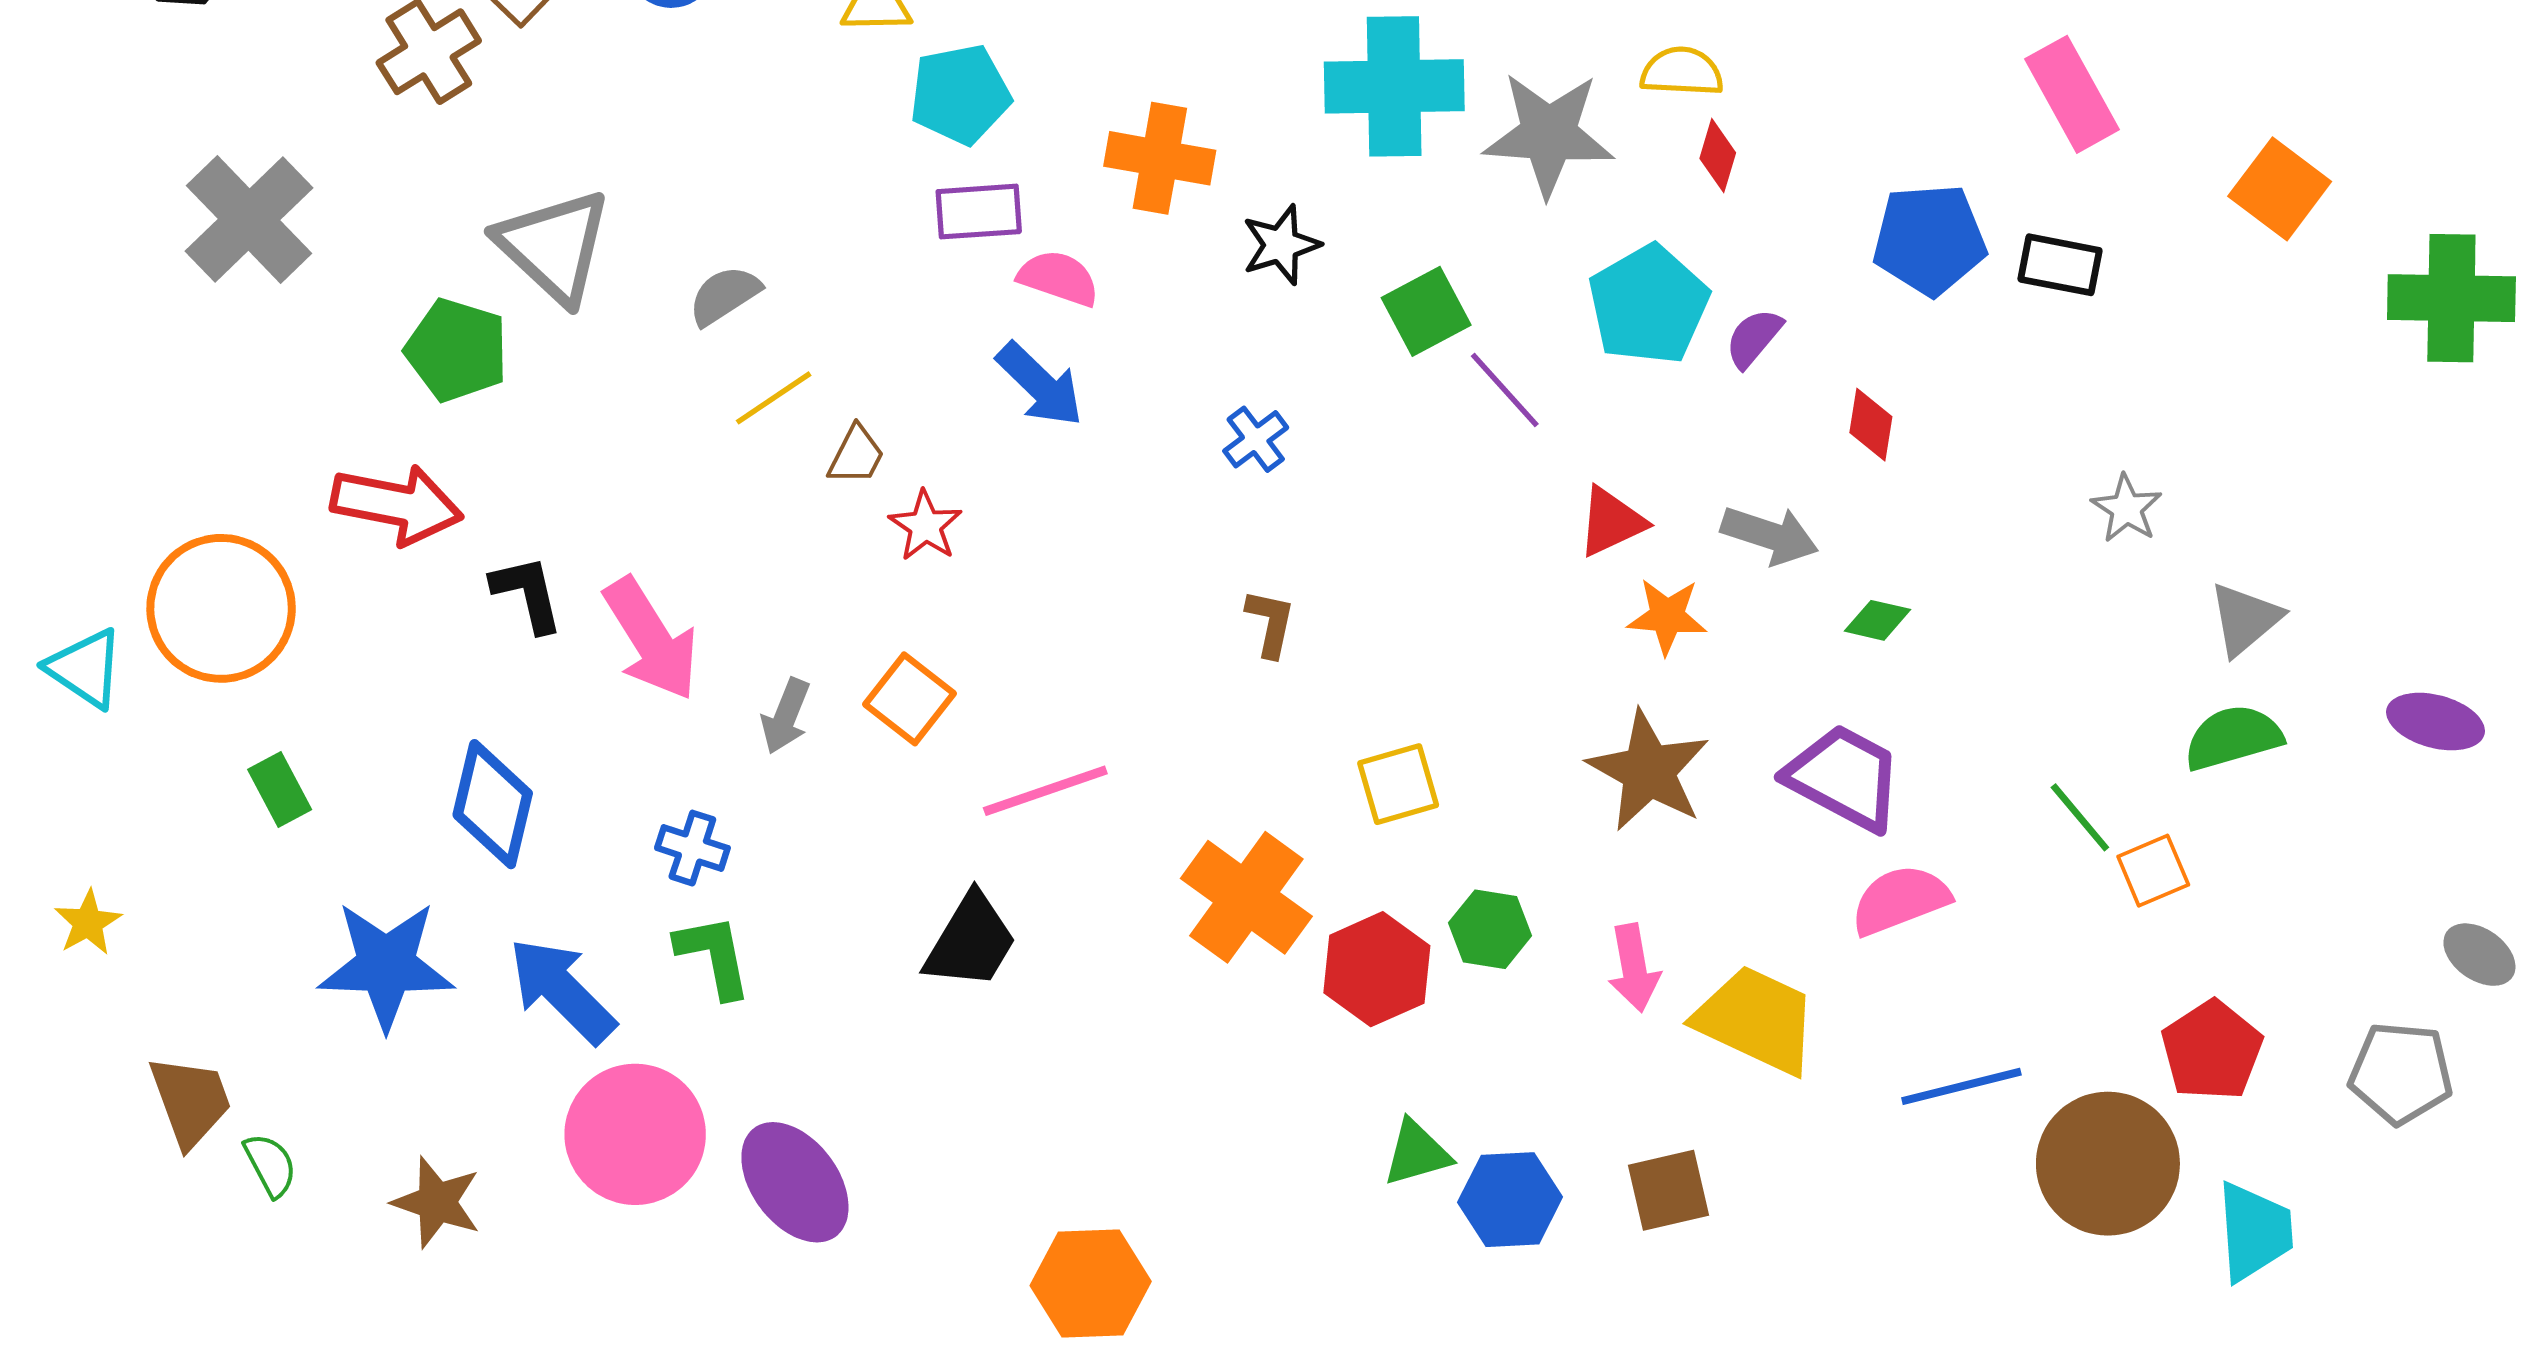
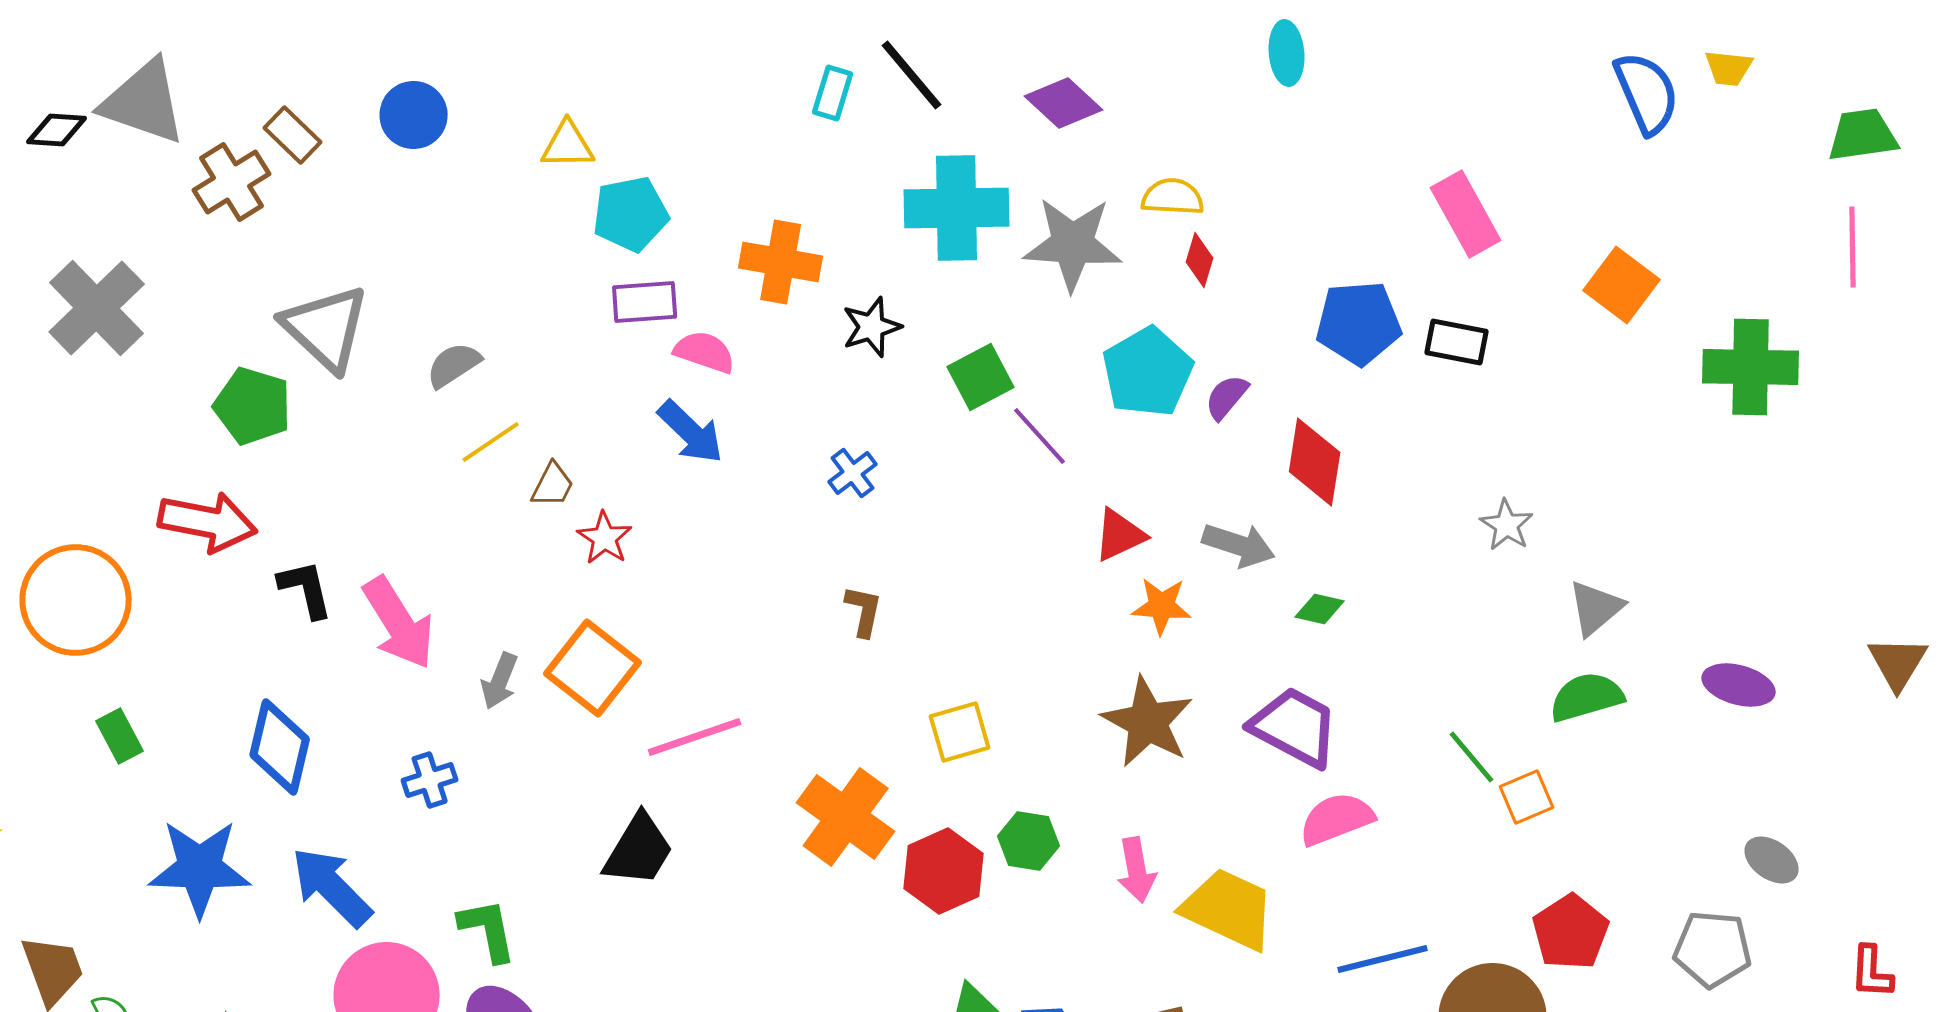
red diamond: (1871, 425) -> (1315, 462), size x1.6
orange square: (909, 699) -> (593, 668), size x1.4
blue cross: (692, 848) -> (430, 780), turned -36
green L-shape: (714, 956) -> (488, 930), moved

